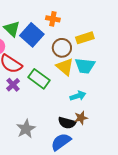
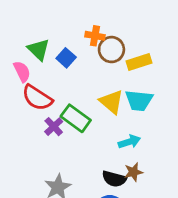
blue square: (32, 35) -> (66, 58), size x0.6
brown circle: (62, 48) -> (111, 50), moved
purple cross: (13, 85) -> (54, 127), moved

